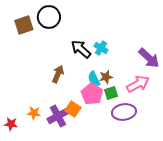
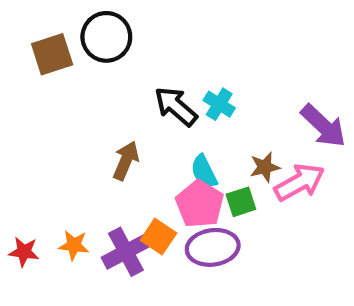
brown star: (106, 77) -> (265, 167), moved
purple ellipse: (124, 112) -> (213, 247), moved
red star: (11, 124) -> (24, 252), moved

